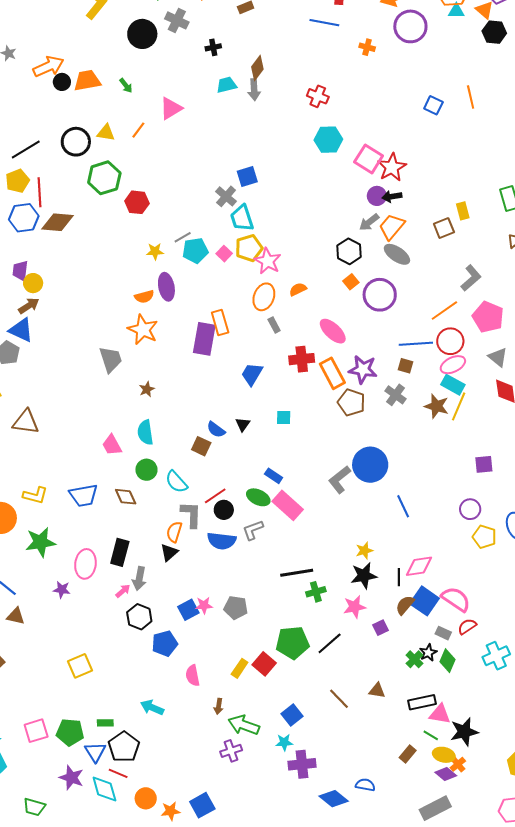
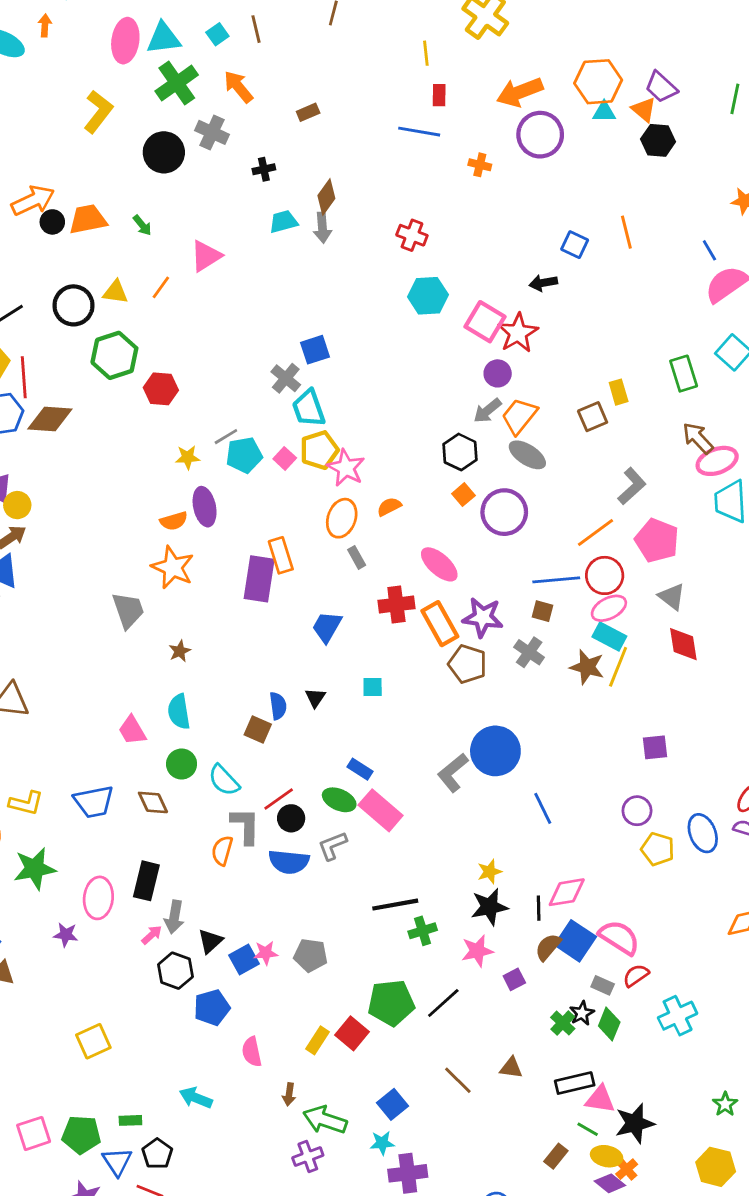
black arrow: (392, 196) -> (543, 283), moved
blue semicircle: (216, 430) -> (278, 706), turned -132
black triangle: (169, 552) -> (210, 941), moved
black pentagon: (124, 747) -> (157, 1154), size x0.7

